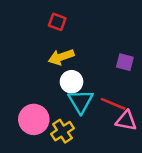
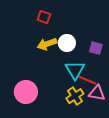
white circle: (72, 82) -> (67, 43), moved
cyan triangle: (81, 101) -> (75, 70), moved
yellow cross: (62, 131) -> (75, 96), moved

